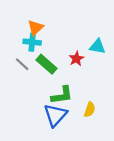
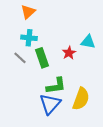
orange triangle: (35, 28) -> (28, 12), moved
green rectangle: (46, 64) -> (42, 58), turned 30
yellow semicircle: (90, 110) -> (81, 99), size x1.6

